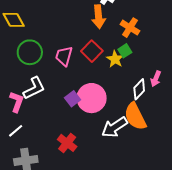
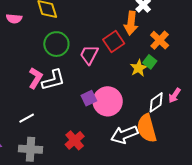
red square: (92, 51) -> (114, 42), moved
green square: (125, 51) -> (150, 62), turned -32
pink L-shape: (17, 102) -> (35, 78), moved

